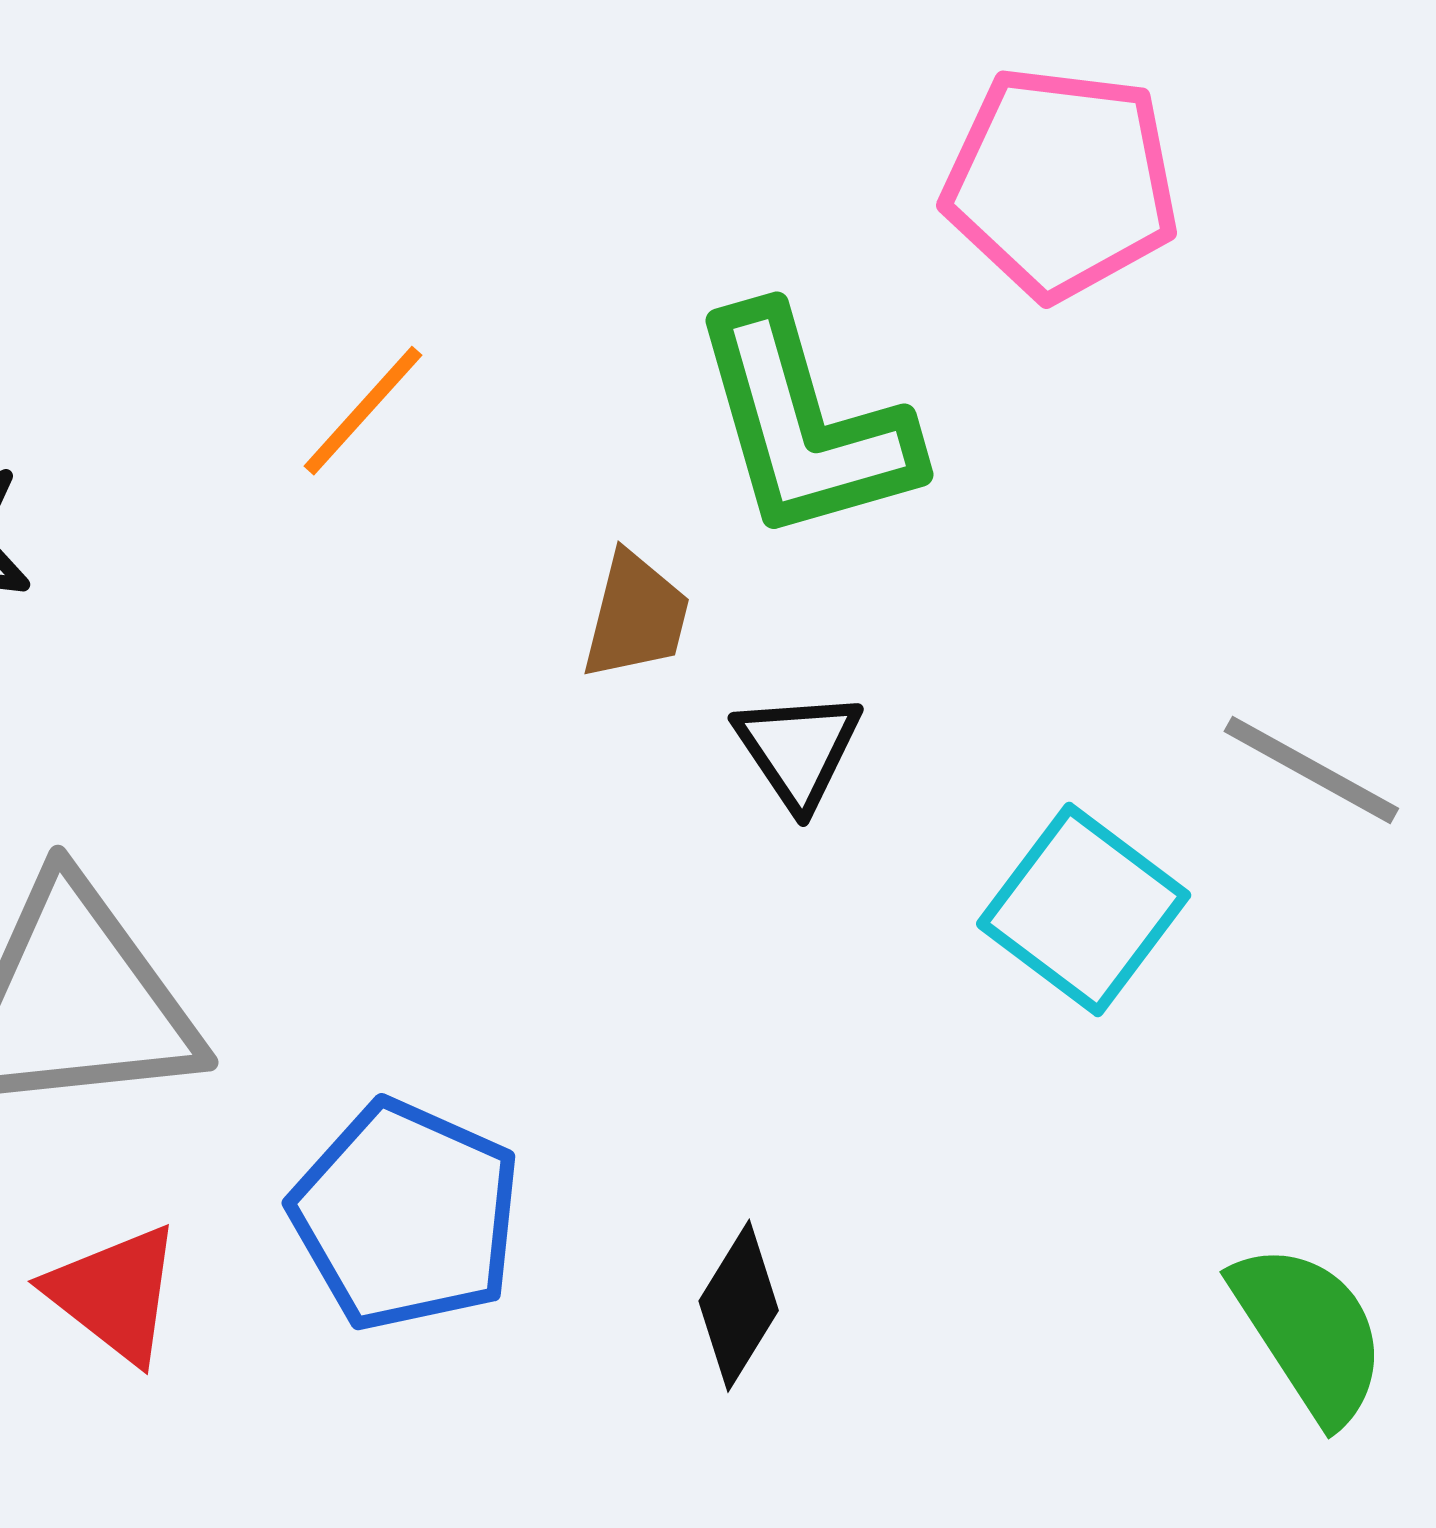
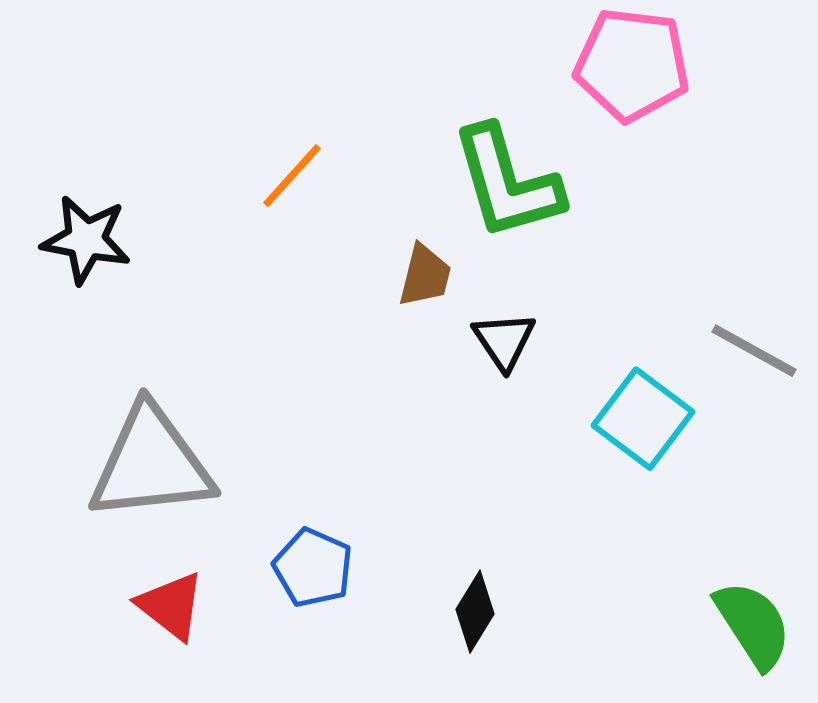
blue pentagon: (406, 1215) -> (313, 568), size x0.7

